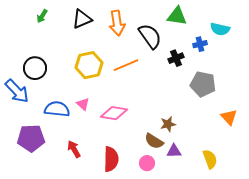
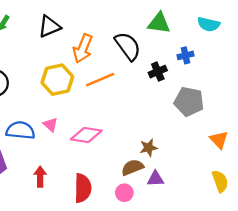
orange arrow: (117, 23) -> (83, 48), moved, turned 30
cyan semicircle: (220, 29) -> (209, 24), moved
brown semicircle: (154, 141) -> (132, 167), turned 126
red arrow: (74, 149) -> (40, 177), turned 30
yellow semicircle: (210, 159) -> (220, 181), moved

